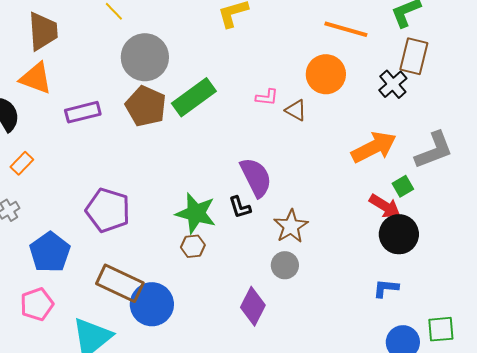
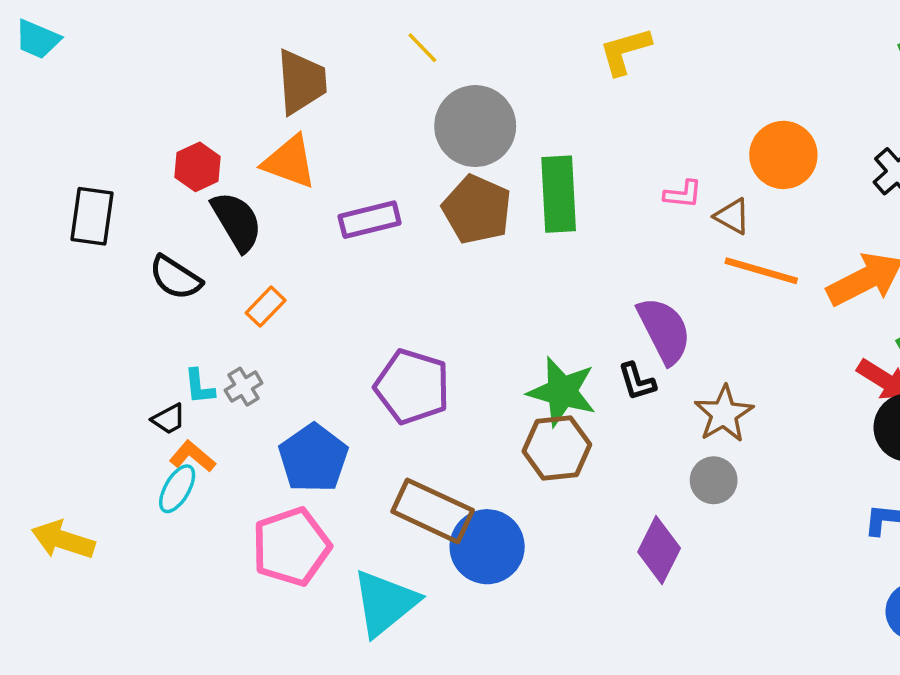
orange line: (346, 29) -> (761, 271), moved
green rectangle: (194, 97) -> (559, 194), turned -57
brown hexagon: (193, 246) -> (557, 448), size x1.6
pink pentagon: (37, 304) -> (291, 547), size x1.4

